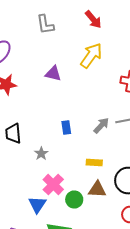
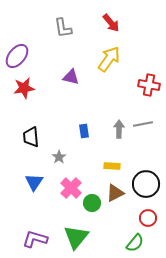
gray arrow: (101, 126) -> (119, 129), turned -42
brown triangle: (97, 190) -> (115, 193), turned -30
blue triangle: (37, 204) -> (34, 182), moved

